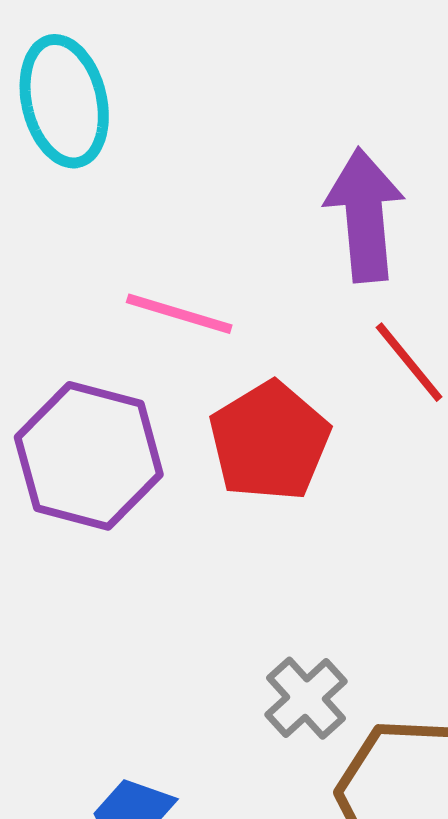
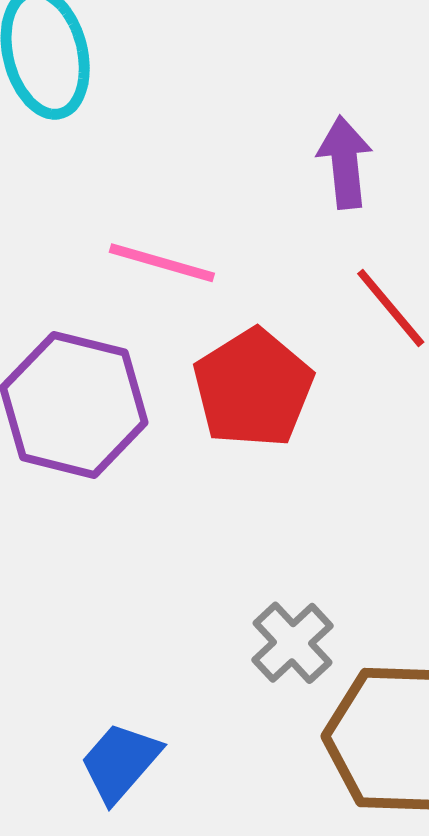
purple arrow: (365, 215) -> (345, 162), size x0.7

